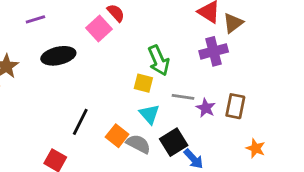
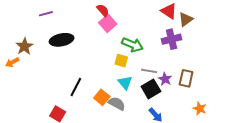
pink square: (99, 29) -> (108, 23), moved
green arrow: (159, 60) -> (132, 45), turned -45
black square: (174, 142) -> (151, 89), moved

